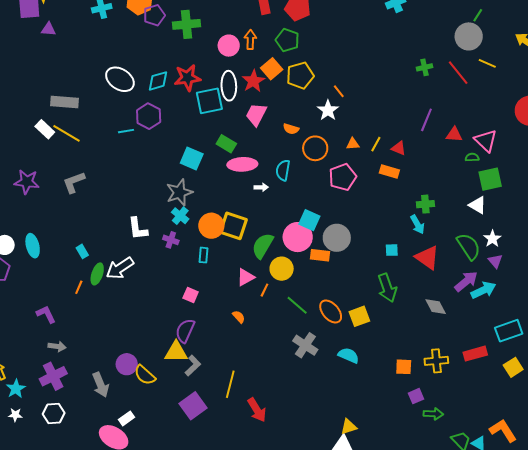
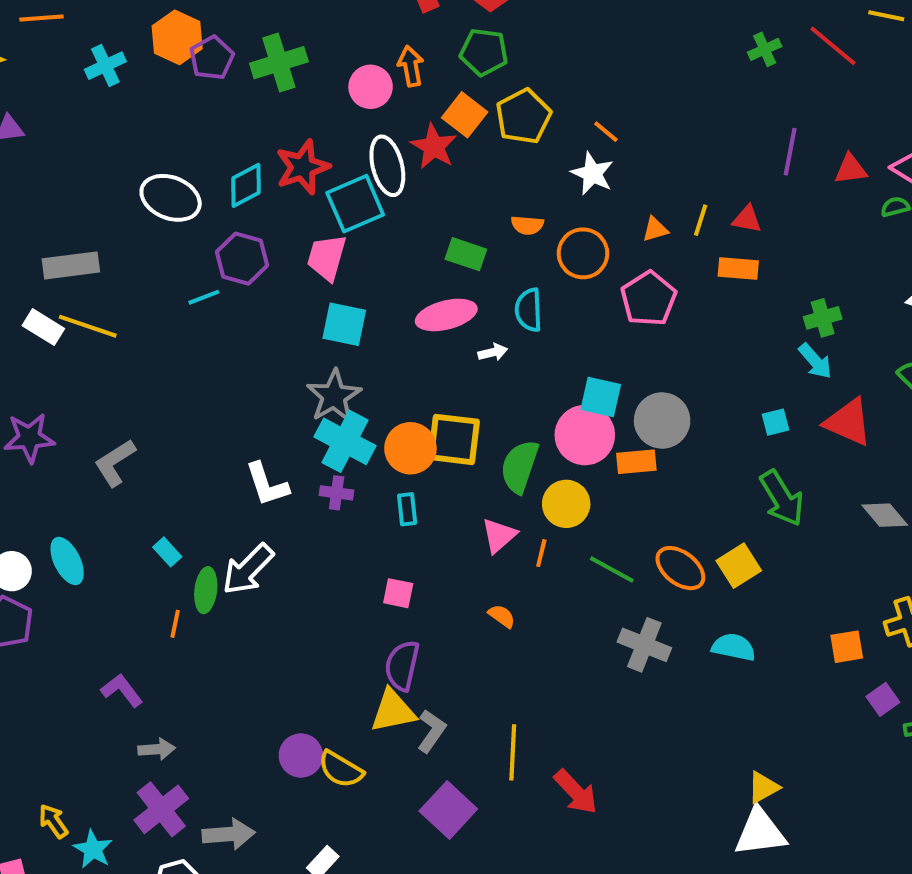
pink trapezoid: (256, 114) -> (327, 257), moved
green rectangle: (226, 144) -> (466, 254), moved
gray L-shape: (74, 182) -> (115, 463), moved
cyan cross: (180, 216) -> (345, 441), size x1.6
gray arrow: (101, 385) -> (229, 834), moved, turned -60

